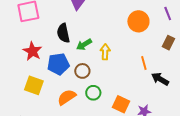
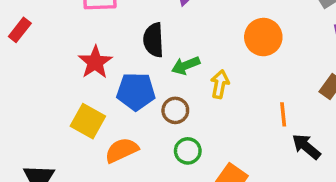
orange circle: (138, 21) -> (263, 37), moved
orange semicircle: (67, 97) -> (122, 150), moved

